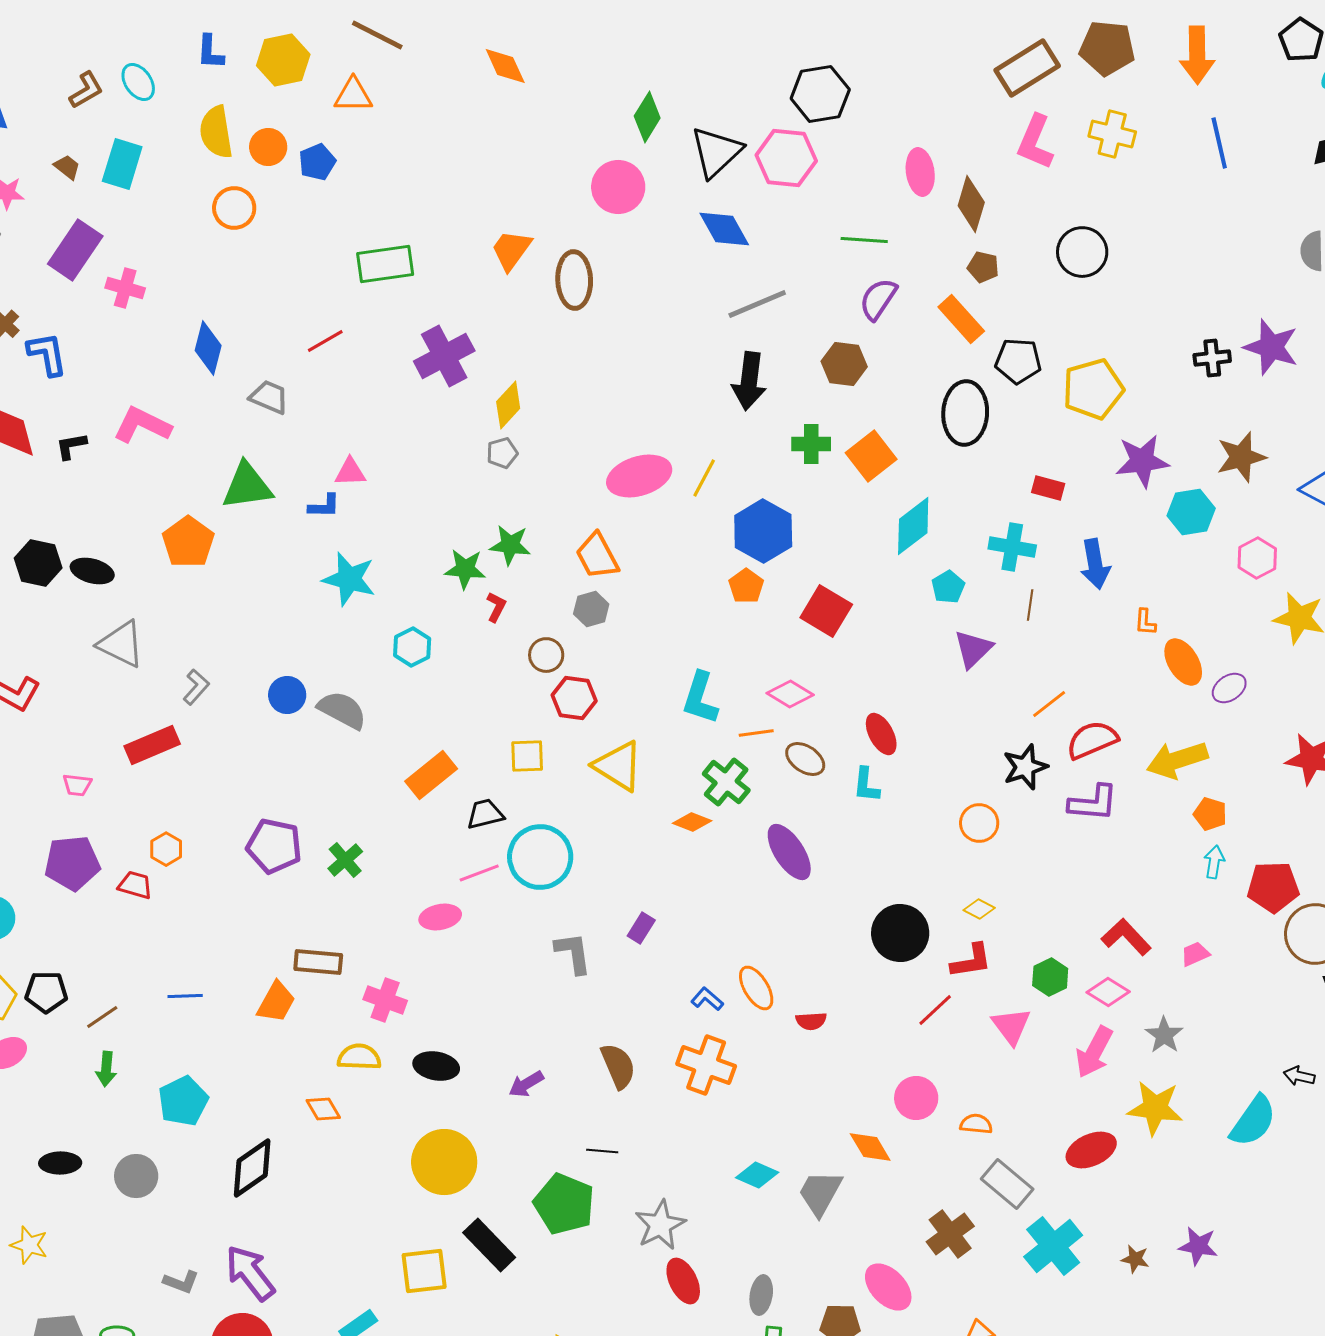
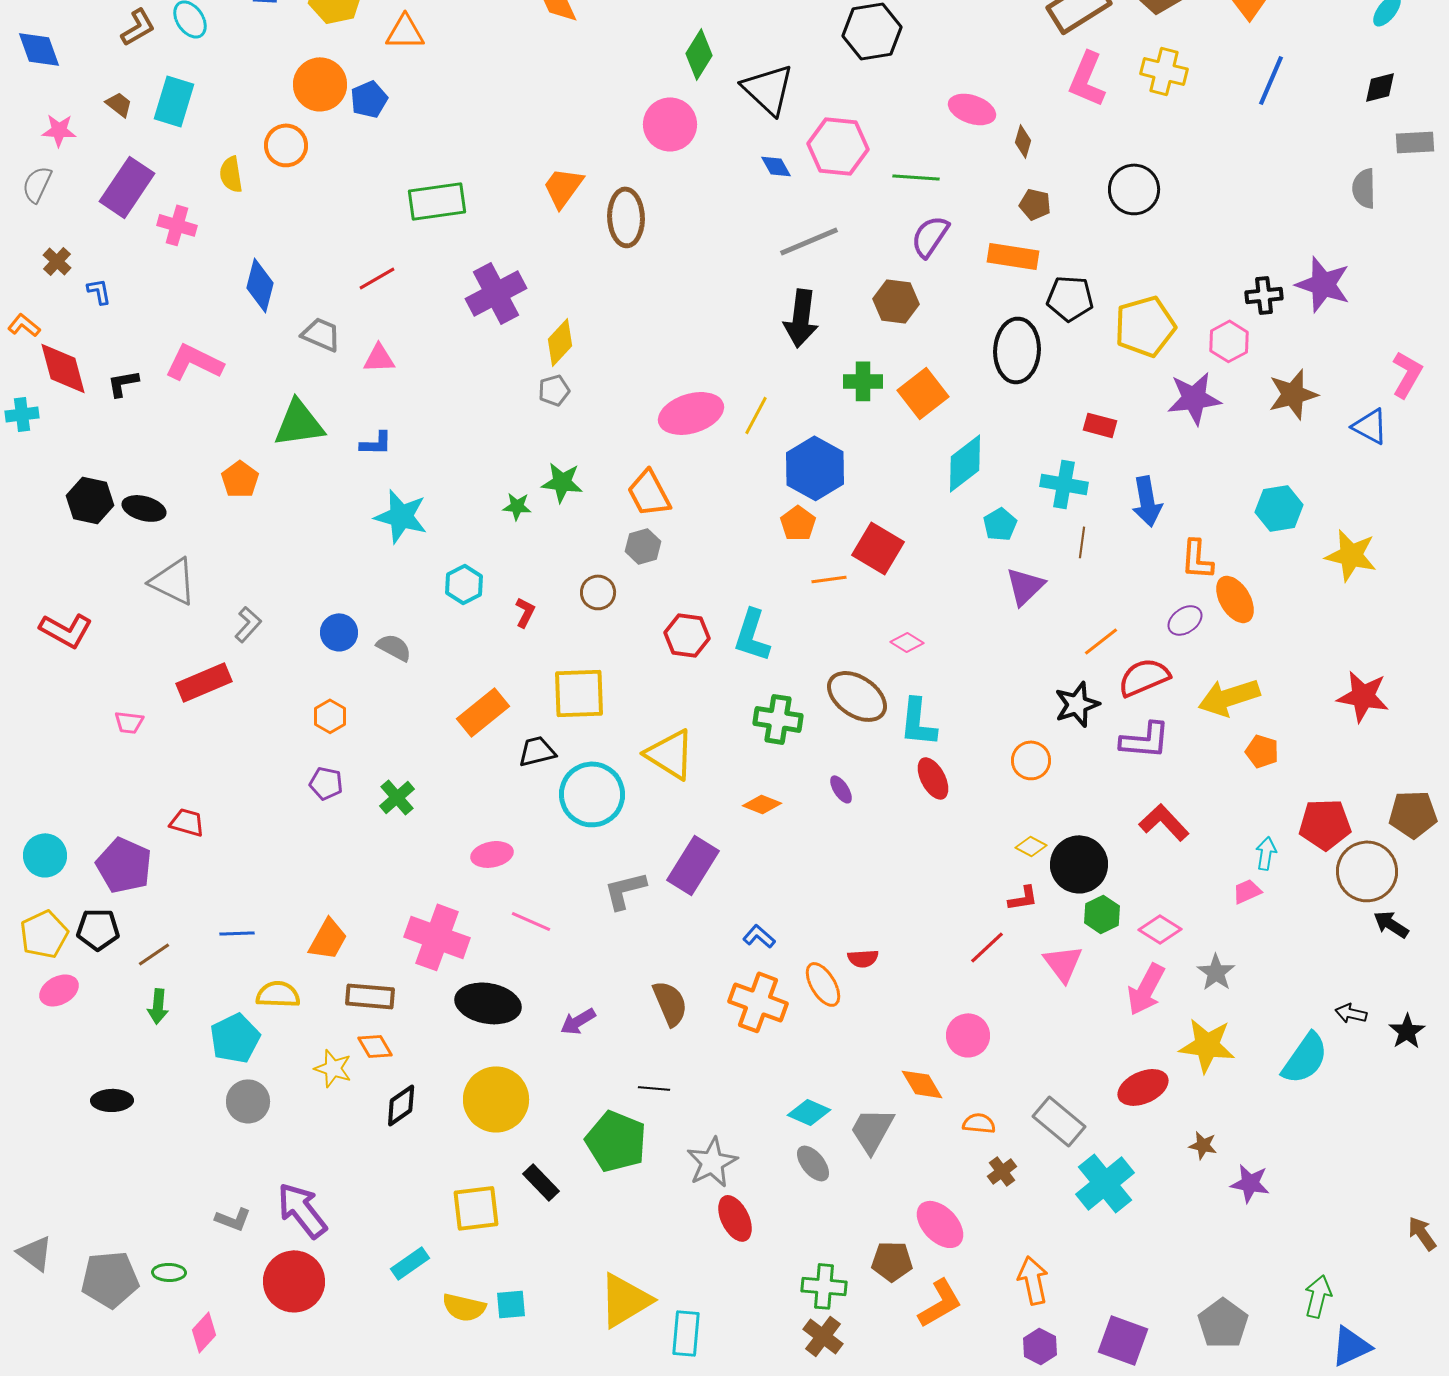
yellow semicircle: (216, 132) -> (231, 174), moved, size x0.7
blue line: (1219, 143) -> (1271, 80), turned 36
orange circle: (268, 147) -> (320, 84), size x1.4
black triangle: (716, 152) -> (768, 89), turned -34
pink hexagon: (786, 158) -> (838, 146), moved
pink ellipse: (920, 172) -> (972, 109), turned -63
brown diamond: (971, 204) -> (1023, 141), size x0.6
blue diamond: (724, 229) -> (776, 166), size x0.6
orange rectangle: (961, 319) -> (1013, 256), turned -39
blue L-shape: (47, 354) -> (99, 291), size x0.6
pink triangle: (350, 472) -> (379, 358), moved
cyan hexagon: (1191, 512) -> (1279, 508), moved
orange pentagon: (188, 542) -> (240, 479), size x0.7
pink hexagon: (1257, 558) -> (1229, 341), moved
green star: (465, 569) -> (517, 506), size x0.7
red L-shape: (496, 607) -> (525, 612), moved
orange L-shape: (1145, 622) -> (1197, 559), size x1.5
purple ellipse: (1229, 688) -> (1185, 620), moved
pink diamond: (790, 694) -> (907, 642), moved, size x0.7
red hexagon: (574, 698) -> (687, 635), moved
gray semicircle: (342, 710) -> (394, 647), size x0.7
orange line: (756, 733) -> (829, 579), moved
red ellipse: (881, 734) -> (933, 778), moved
yellow square: (527, 756) -> (579, 693), size x1.5
brown ellipse: (805, 759) -> (857, 696), size x1.5
yellow triangle: (618, 766) -> (670, 754), moved
green cross: (726, 782) -> (778, 719), turned -30
cyan L-shape: (866, 785) -> (918, 722), size x1.4
orange diamond: (692, 822) -> (762, 804), moved
purple pentagon: (274, 846) -> (326, 783), size x0.6
orange hexagon: (166, 849) -> (330, 716), moved
purple ellipse: (789, 852) -> (841, 789), size x0.5
cyan arrow: (1214, 862) -> (1266, 853), moved
purple pentagon: (72, 863) -> (124, 865), moved, turned 30
pink line: (479, 873) -> (531, 921), moved, turned 45
purple rectangle: (641, 928) -> (693, 865), size x1.8
black circle: (900, 933) -> (1079, 864), moved
red L-shape: (1126, 937) -> (1164, 822), moved
gray L-shape: (573, 953) -> (625, 890), turned -96
red L-shape: (971, 961) -> (1023, 898), size x0.7
brown rectangle: (318, 962) -> (370, 996), moved
orange ellipse: (756, 988) -> (823, 984), moved
pink cross: (385, 1000) -> (437, 937), size x1.5
yellow semicircle: (359, 1057) -> (278, 994), moved
black ellipse: (436, 1066) -> (488, 1003), size x1.4
orange semicircle: (976, 1124) -> (979, 1123), moved
black diamond: (252, 1168) -> (401, 1105), moved, size x0.7
gray circle: (136, 1176) -> (248, 1101), moved
brown cross: (950, 1234) -> (1002, 1171), size x0.6
yellow star: (29, 1245) -> (333, 1068), moved
black rectangle: (489, 1245) -> (541, 1182), size x0.7
brown star: (1135, 1259) -> (1203, 1145), moved
gray ellipse: (761, 1295) -> (813, 1163), moved, turned -48

